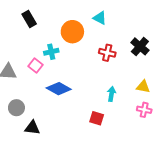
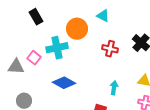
cyan cross: (51, 52) -> (57, 48), size x1.5
pink square: (35, 65) -> (34, 58), moved

